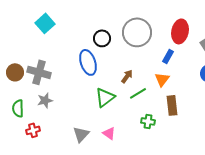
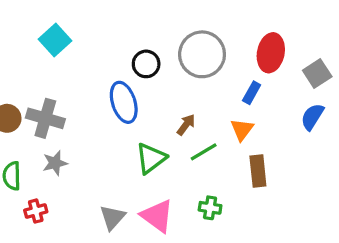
green cross: (148, 121) -> (210, 208), moved
pink triangle: (109, 133) -> (157, 216), size x1.6

